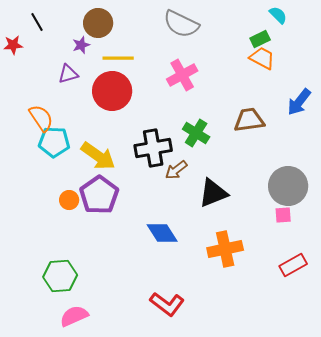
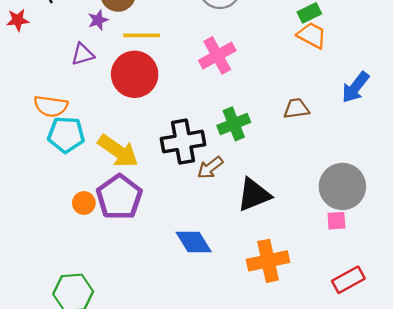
orange semicircle: (41, 118) -> (51, 106), turned 132
brown trapezoid: (249, 120) -> (296, 109), size x0.7
green cross: (196, 133) -> (234, 124), turned 36

